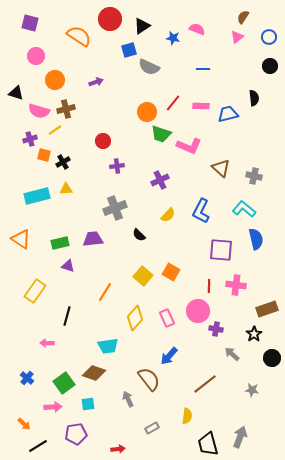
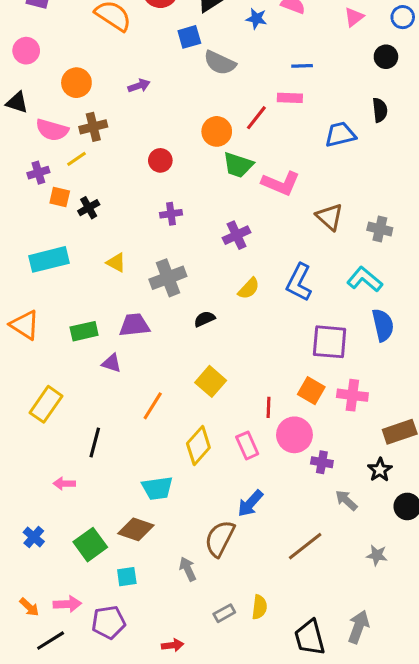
pink circle: (36, 56) -> (26, 51), moved
black circle: (270, 66) -> (386, 57), moved
pink rectangle: (201, 106) -> (290, 98), moved
red circle: (103, 141) -> (160, 160), moved
yellow triangle: (66, 189) -> (116, 263), moved, turned 32
black semicircle: (139, 235) -> (205, 319), turned 112
purple triangle: (68, 266) -> (112, 363), moved
orange square: (171, 272) -> (311, 391), moved
red line: (209, 286) -> (269, 407), moved
brown semicircle: (149, 379) -> (220, 538), turned -115
pink arrow: (53, 407) -> (67, 604), moved
yellow semicircle: (187, 416) -> (259, 607), moved

